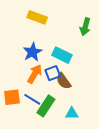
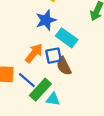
blue star: (33, 52) -> (46, 20), moved
cyan triangle: (72, 113) -> (53, 99), moved

